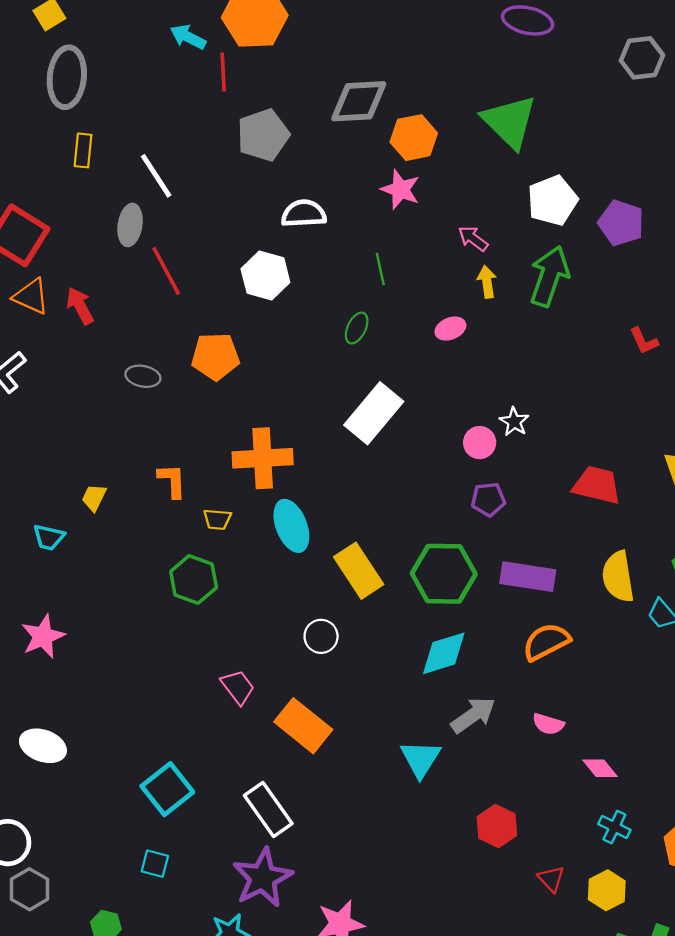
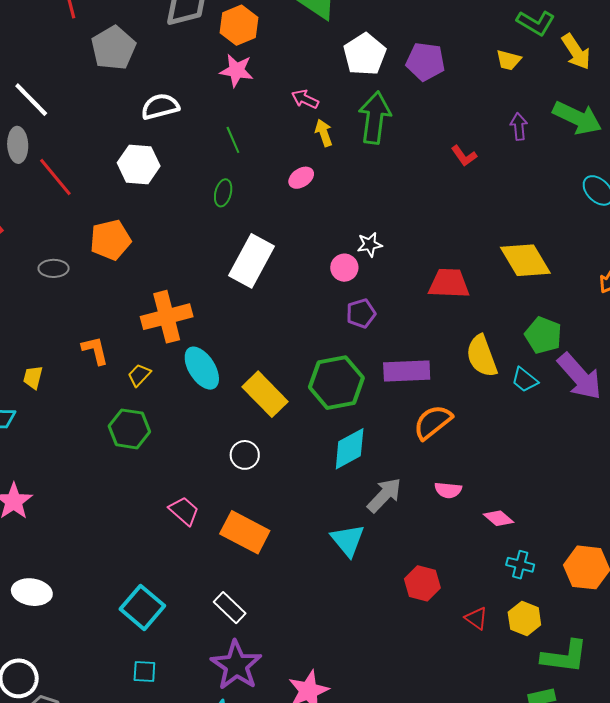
white star: (514, 422) -> (370, 245), turned -30
yellow trapezoid: (217, 519) -> (139, 375), turned 140
white rectangle: (268, 809) -> (230, 608), size x0.7

